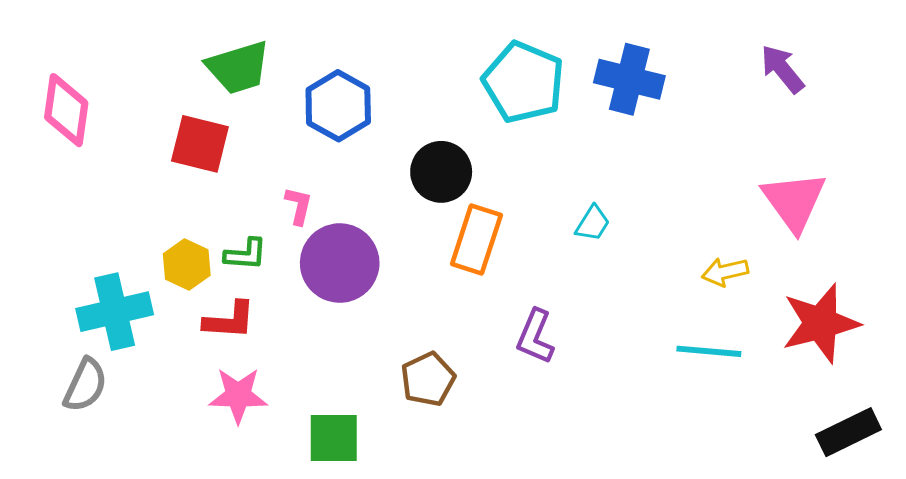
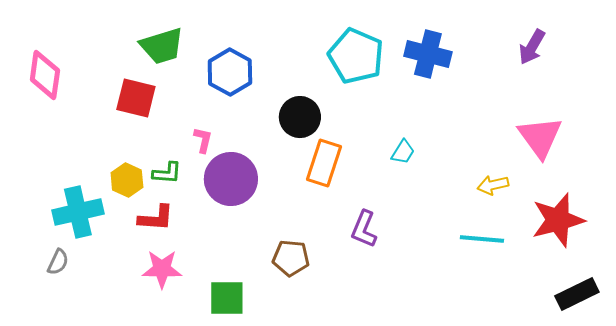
purple arrow: (782, 69) -> (532, 47), turned -111
brown pentagon: (428, 379) -> (291, 258), turned 30
gray semicircle: (85, 385) -> (58, 262), size x0.7

